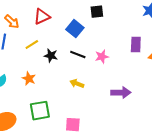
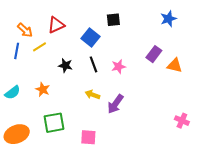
yellow line: (32, 45) -> (40, 47), moved
purple rectangle: (136, 45) -> (154, 54), turned 35
black line: (78, 55) -> (94, 64), turned 49
purple arrow: (121, 93) -> (115, 104), moved, turned 126

